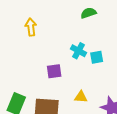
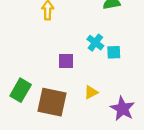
yellow triangle: (81, 97) -> (91, 92), turned -40

